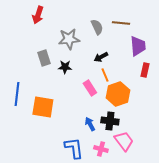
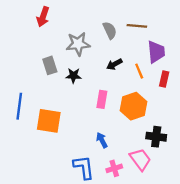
orange line: (105, 75) -> (139, 71), moved
pink rectangle: (90, 88) -> (102, 99), turned 42
black cross: (110, 121) -> (156, 137), moved
pink cross: (101, 149) -> (114, 168), turned -32

